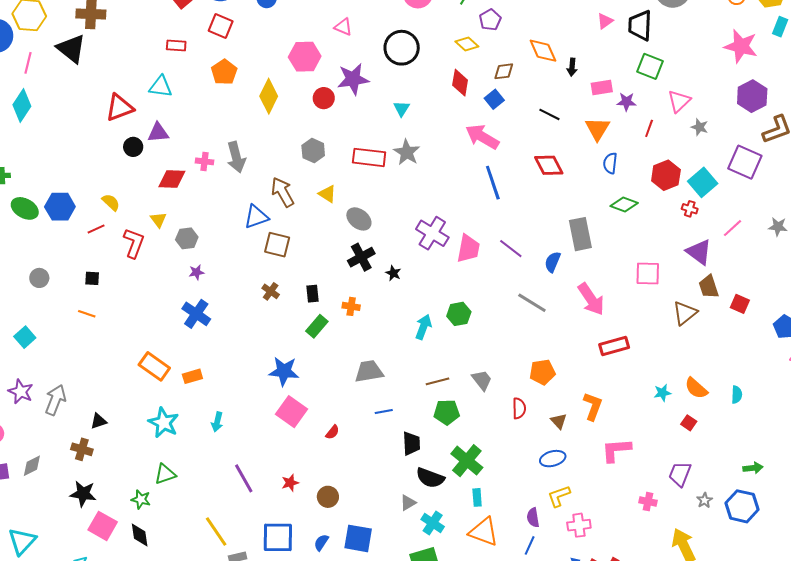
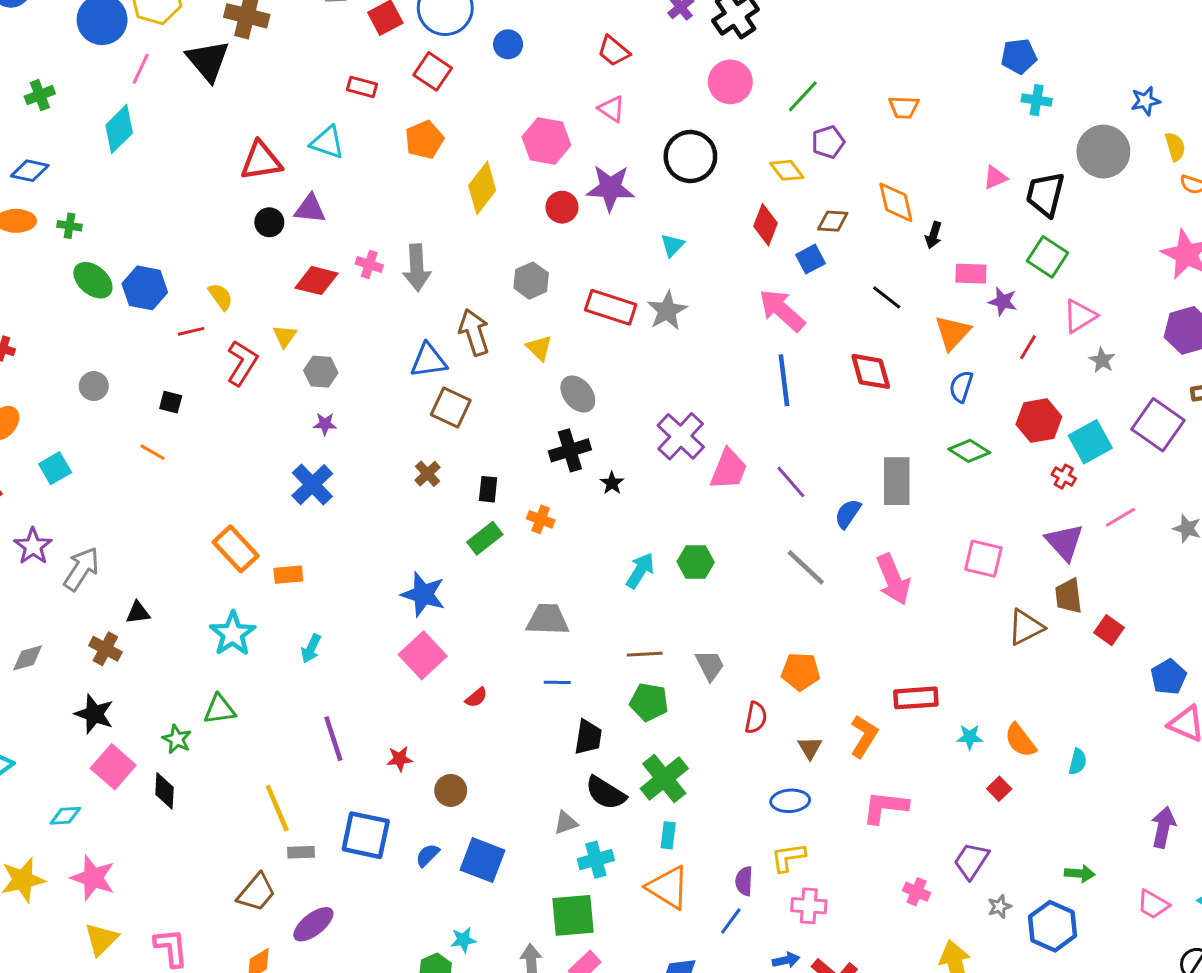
red rectangle: (614, 346) -> (916, 698), moved
cyan cross: (433, 523) -> (596, 860), turned 30

